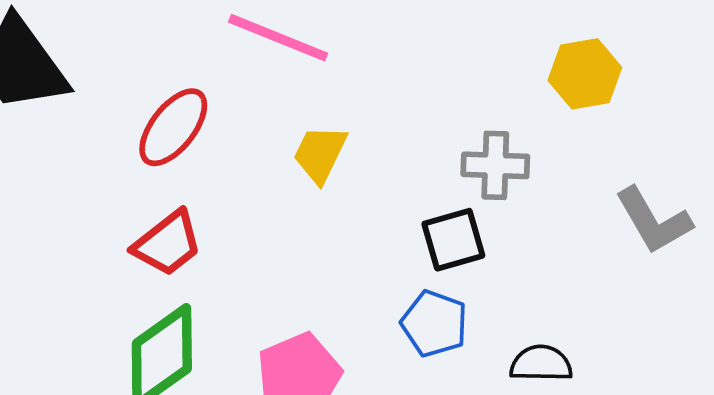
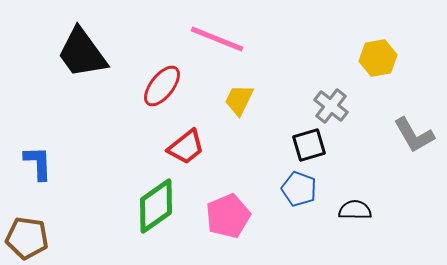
gray cross: (495, 165) -> (331, 106), turned 36
red trapezoid: (168, 244) -> (186, 147), moved

